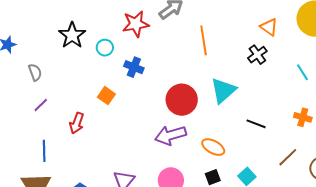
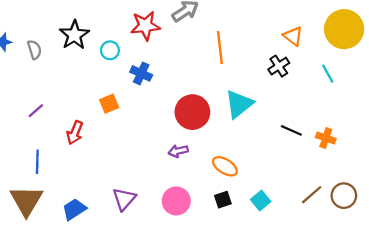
gray semicircle: (35, 72) -> (34, 50), moved
cyan line: (302, 72) -> (328, 74), moved
orange square: (106, 96) -> (109, 104), turned 30
black line: (256, 124) -> (291, 130), moved
purple arrow: (171, 135) -> (178, 151), size x0.6
brown line: (288, 157) -> (312, 195), moved

